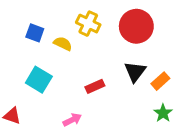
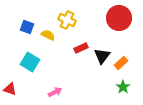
red circle: (136, 26) -> (119, 18), moved
red rectangle: (95, 86) -> (81, 48), moved

